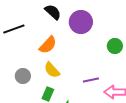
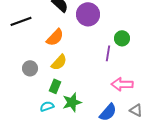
yellow semicircle: (52, 70) -> (59, 62), turned -96
purple line: (91, 80) -> (108, 53), moved, turned -70

